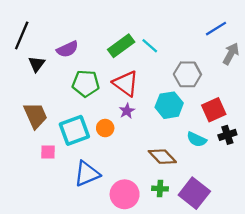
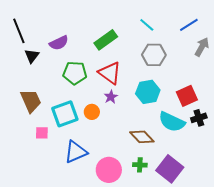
black line: (22, 35) -> (19, 31), turned -45
cyan line: (150, 46) -> (147, 25), moved
gray hexagon: (187, 74) -> (154, 55), moved
cyan semicircle: (197, 139) -> (172, 122), size x1.5

